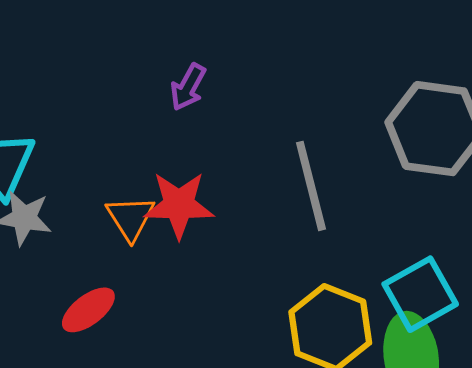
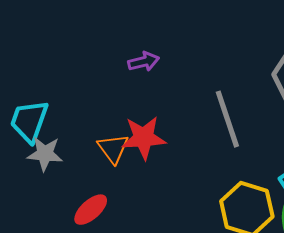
purple arrow: (188, 87) -> (144, 62), turned -128

